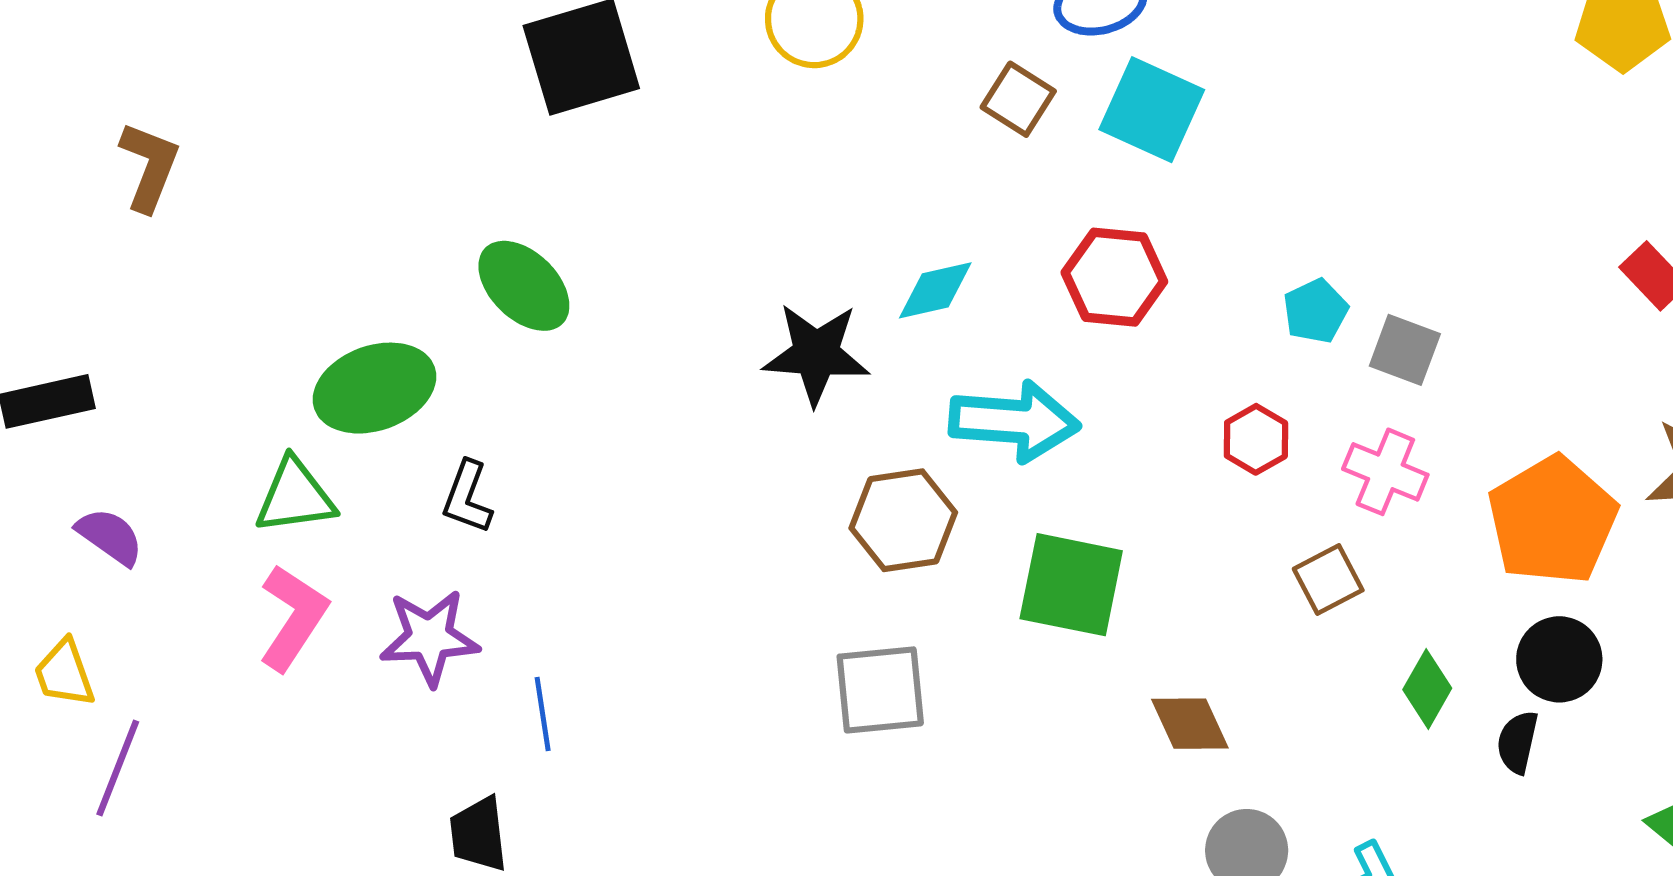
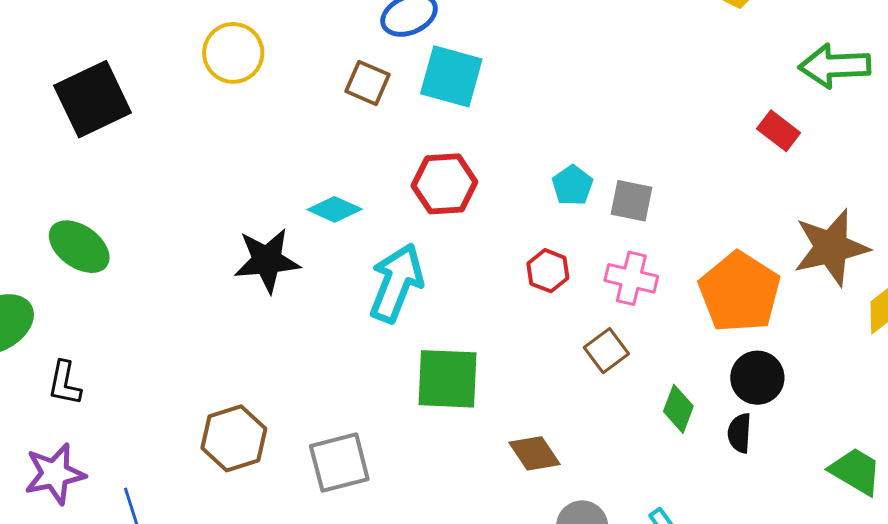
cyan diamond: (935, 290) -> (335, 209), turned 46
cyan arrow: (1014, 421) -> (396, 283), turned -64
brown hexagon: (903, 520) -> (234, 438), moved

